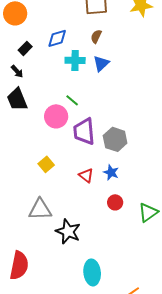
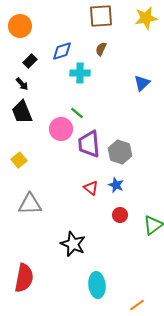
blue triangle: (101, 63) -> (142, 83), moved
yellow square: (46, 164) -> (19, 160), moved
gray triangle: (40, 209) -> (30, 204), moved

